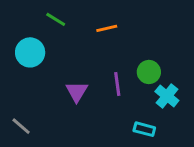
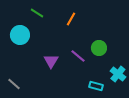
orange line: (107, 28) -> (71, 19), turned -48
purple line: (117, 84) -> (78, 56), turned -42
cyan cross: (167, 96) -> (118, 74), moved

